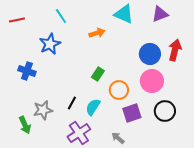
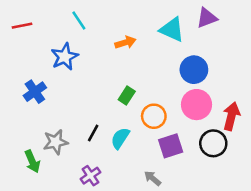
cyan triangle: (124, 14) -> (172, 30), moved
red arrow: (175, 50) -> (231, 116), moved
blue cross: (27, 71) -> (35, 92), turned 36
purple cross: (79, 133) -> (90, 176), moved, size x0.7

